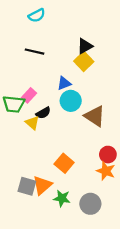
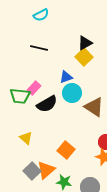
black semicircle: (43, 113) -> (47, 104), size x1.5
yellow triangle: (32, 123) -> (26, 138), moved
gray square: (27, 186) -> (32, 171), turned 30

